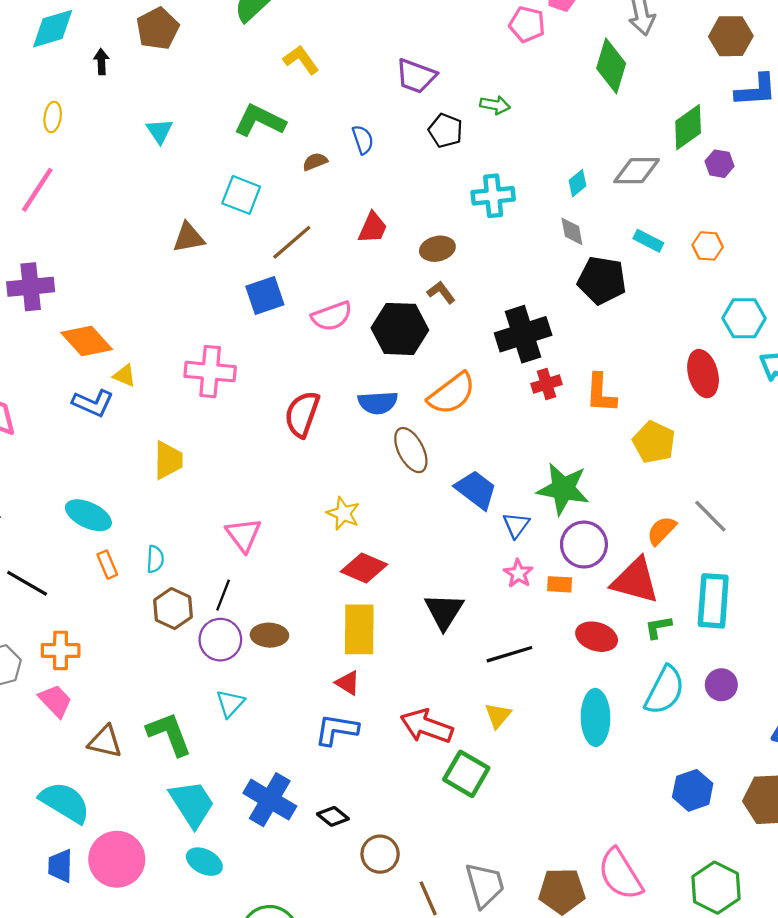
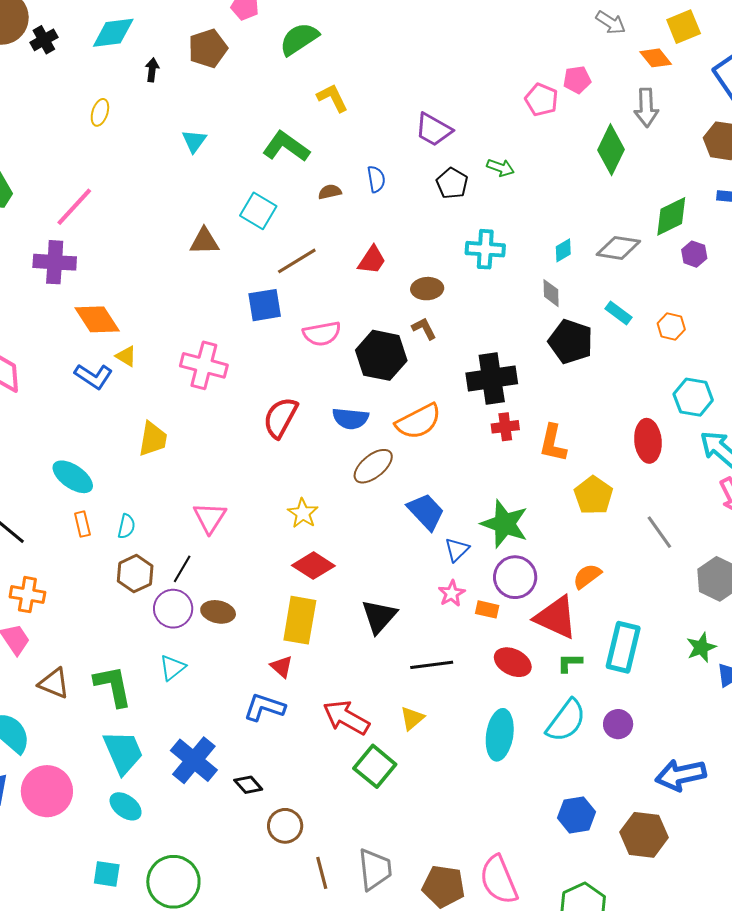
pink line: (37, 190) -> (74, 207), moved
brown ellipse: (411, 450) -> (373, 466), turned 69
gray line: (710, 516) -> (659, 532), moved

